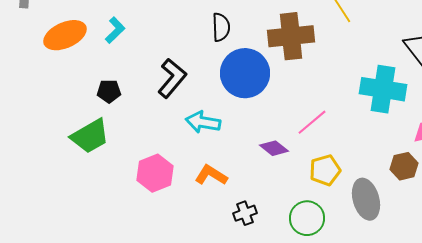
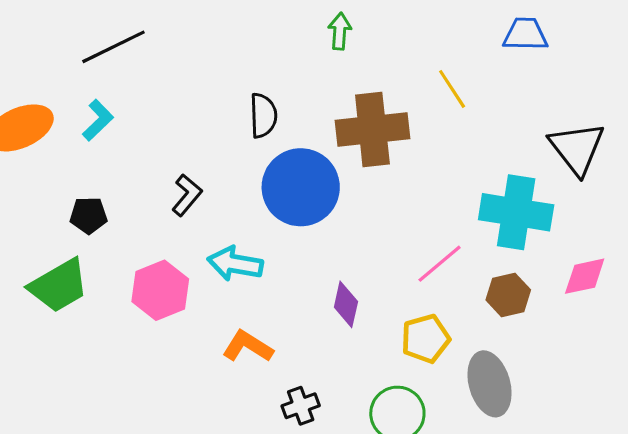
black L-shape: (172, 78) -> (187, 195), size x0.7
pink line: (312, 122) -> (440, 264), moved
purple diamond: (274, 148) -> (346, 304), turned 64
brown hexagon: (404, 166) -> (508, 295), moved
pink hexagon: (155, 173) -> (160, 290), moved

